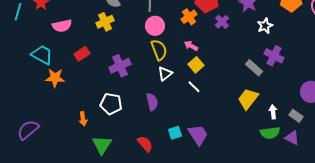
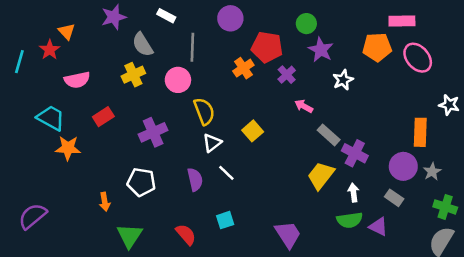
pink circle: (155, 26) -> (178, 80), moved
pink arrow: (191, 46) -> (304, 106), moved
purple cross: (274, 56) -> (355, 153), moved
white line: (194, 87) -> (226, 173), moved
gray rectangle: (296, 116) -> (394, 198), moved
purple trapezoid: (198, 135) -> (288, 234), moved

